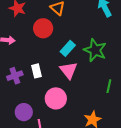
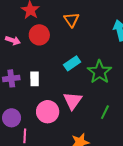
red circle: (43, 28) -> (39, 35), moved
pink triangle: (69, 70) -> (73, 101), moved

